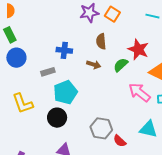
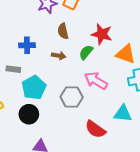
gray rectangle: (48, 72) -> (13, 69), turned 32
pink arrow: (139, 92) -> (96, 81), moved
gray hexagon: (101, 128) -> (72, 97), moved
red semicircle: (120, 141) -> (95, 129), size x1.5

